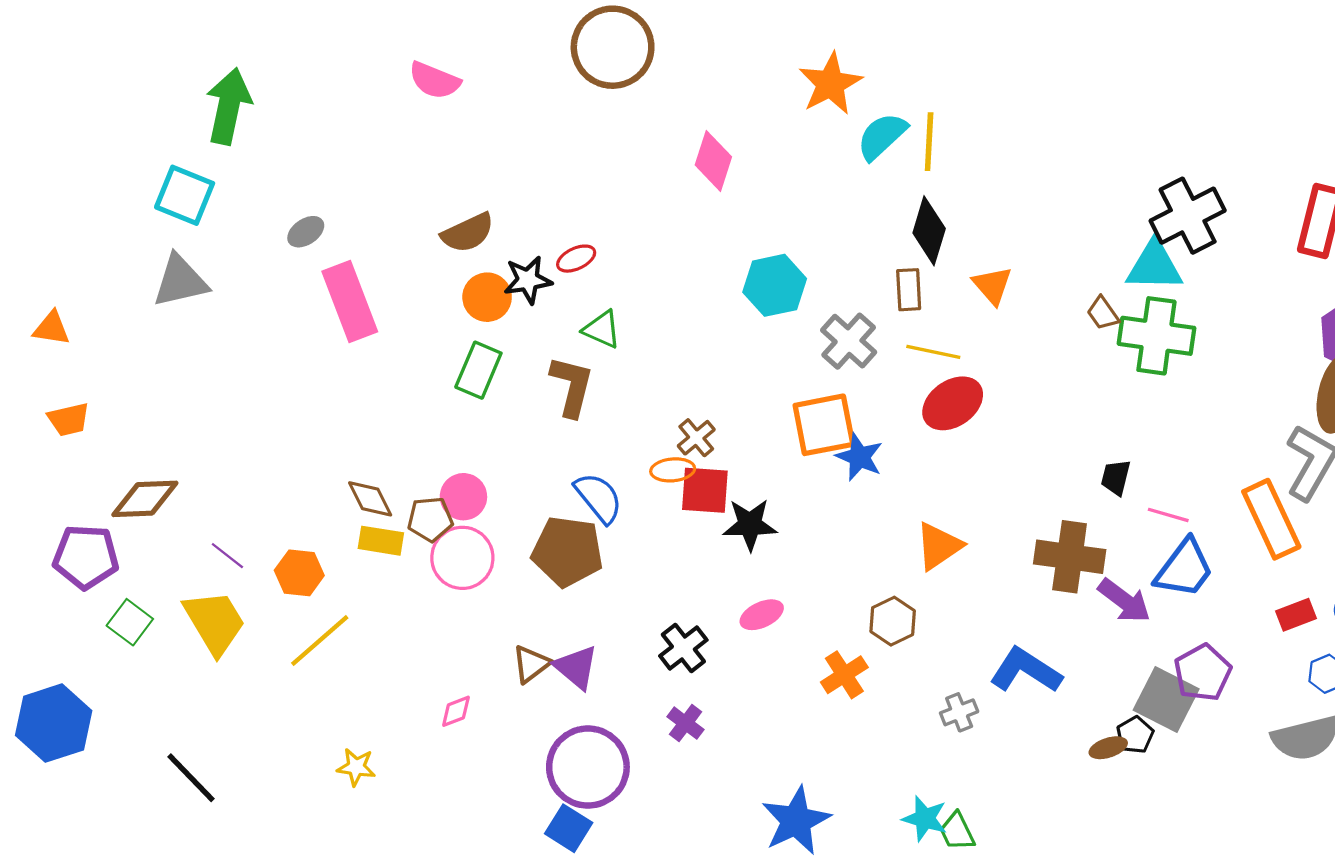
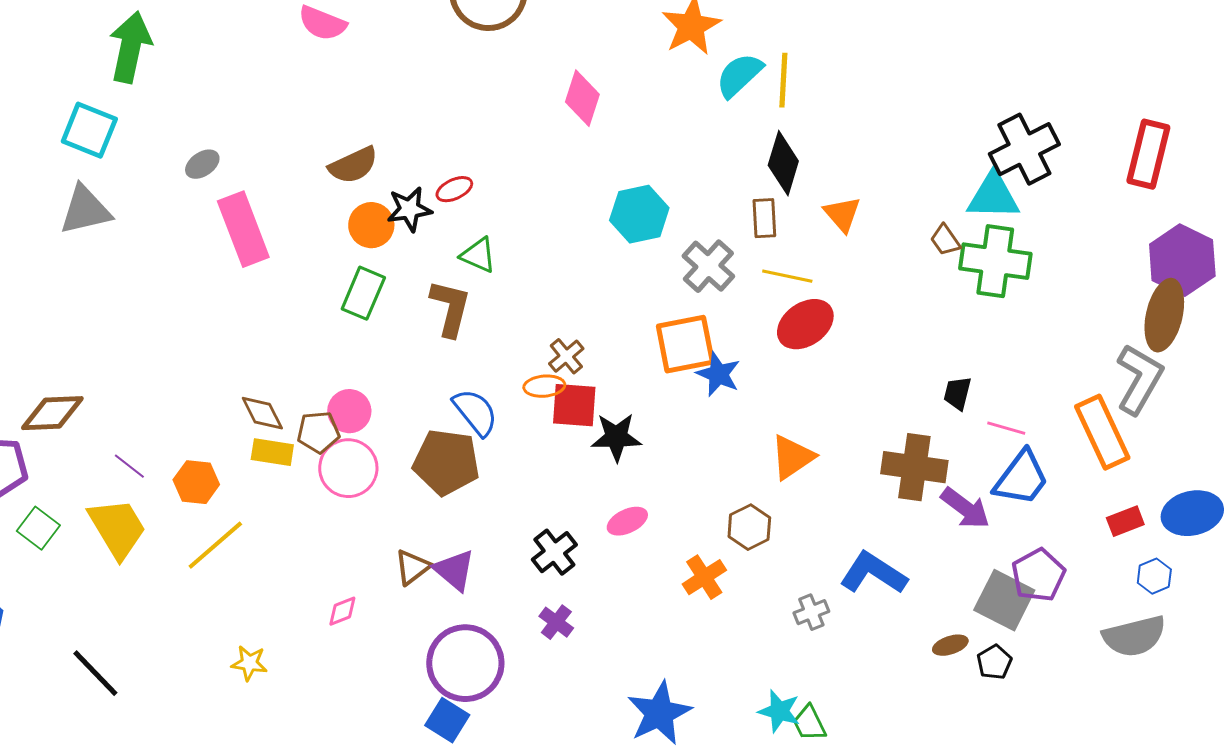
black pentagon: (1135, 735) -> (994, 662), moved

